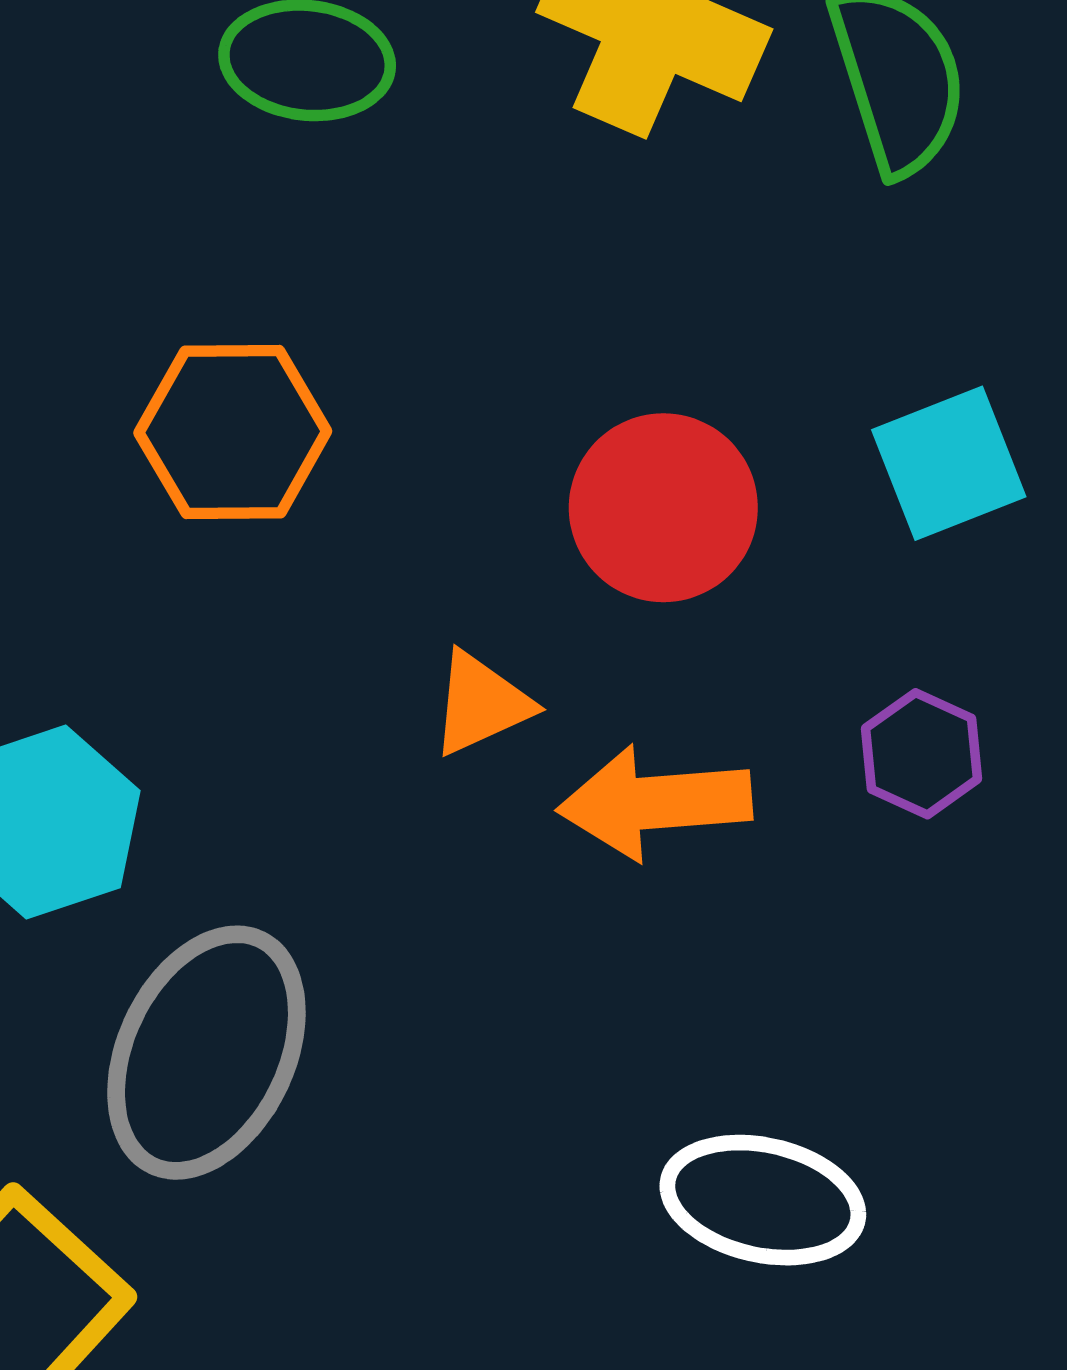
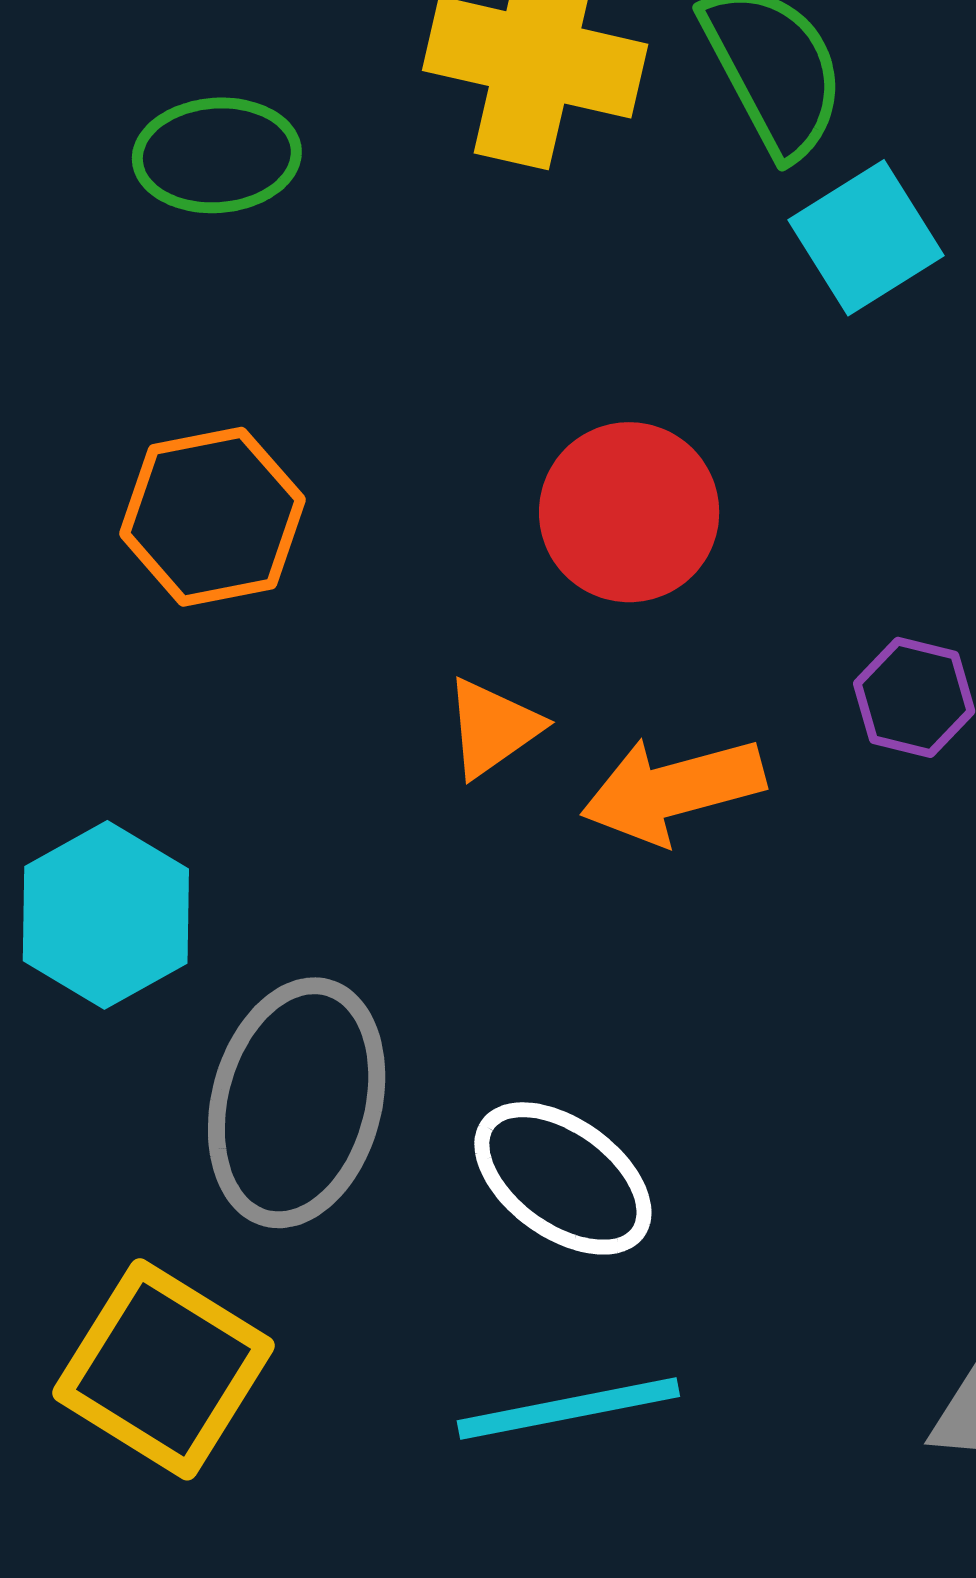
cyan square: (949, 463) -> (866, 238), moved
white ellipse: (763, 1200) -> (563, 1178), moved, turned 34

